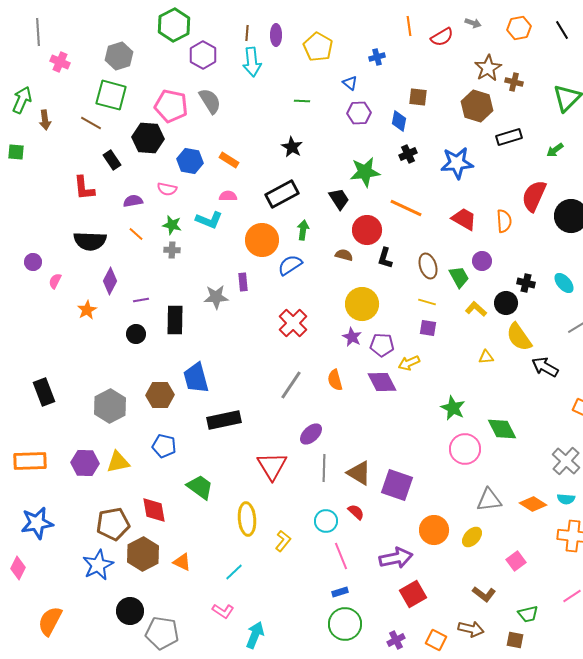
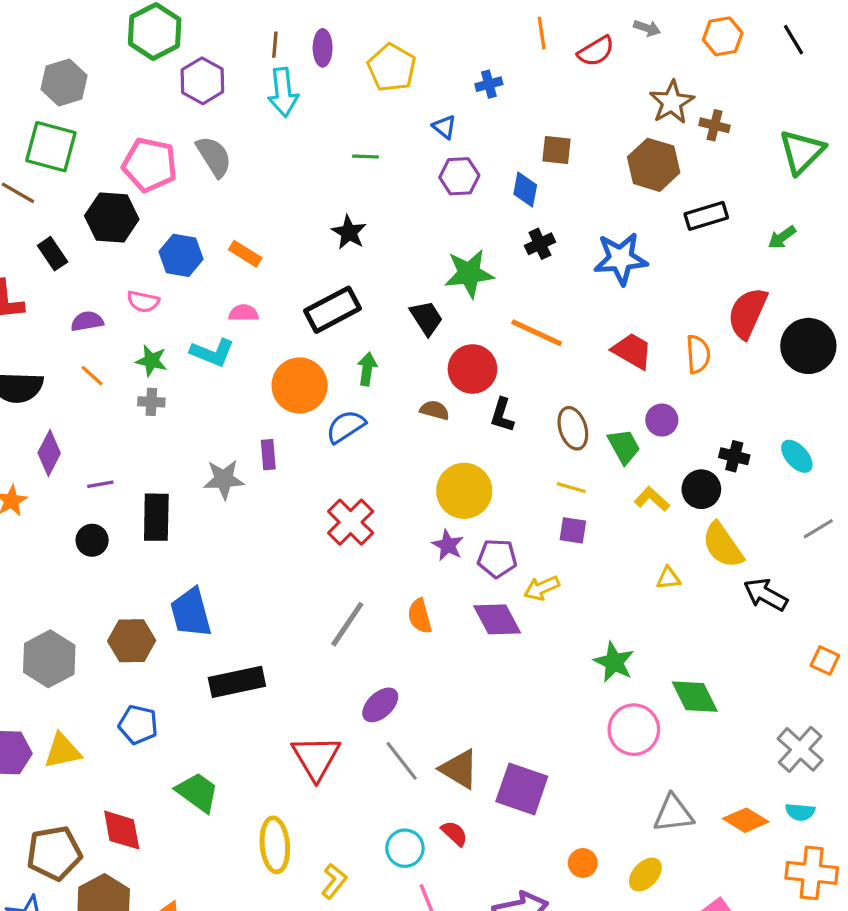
gray line: (324, 468) -> (402, 761), turned -40
orange circle: (434, 530) -> (583, 863), size x0.6

